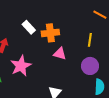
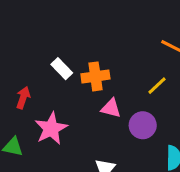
yellow line: (90, 40) -> (157, 86), turned 40
purple circle: (90, 66) -> (143, 125), moved

